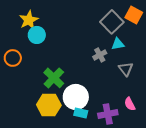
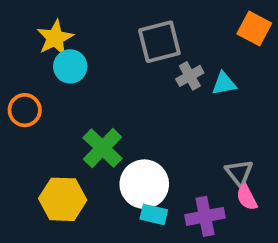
gray square: (112, 22) -> (159, 42), moved, turned 30
gray cross: (100, 55) -> (190, 76), moved
gray triangle: (126, 69) -> (239, 173), moved
yellow hexagon: (49, 105) -> (63, 199), moved

